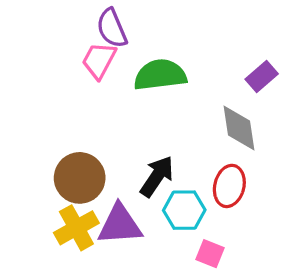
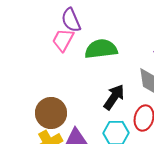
black arrow: (157, 176) -> (114, 97), moved

